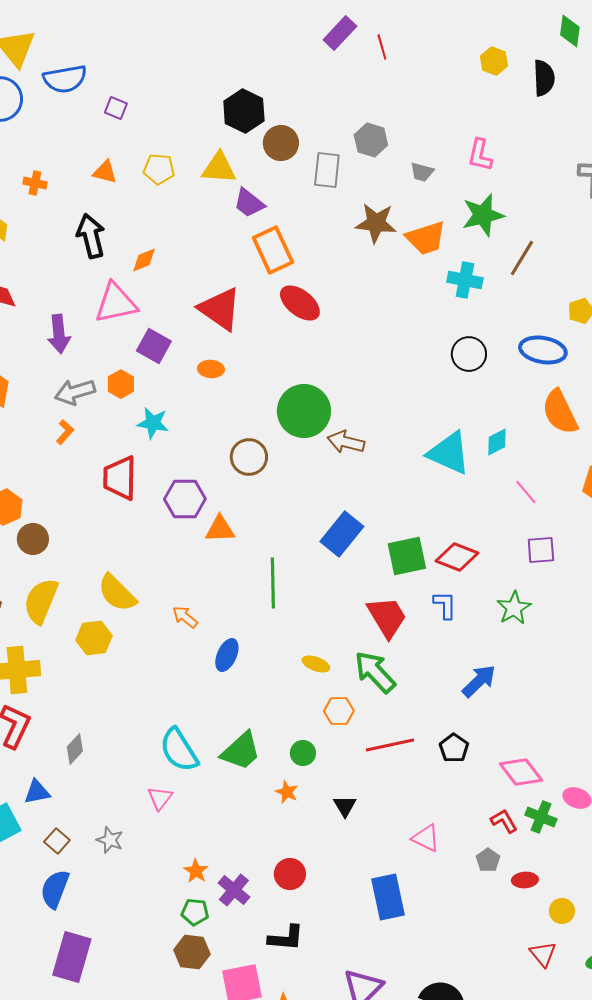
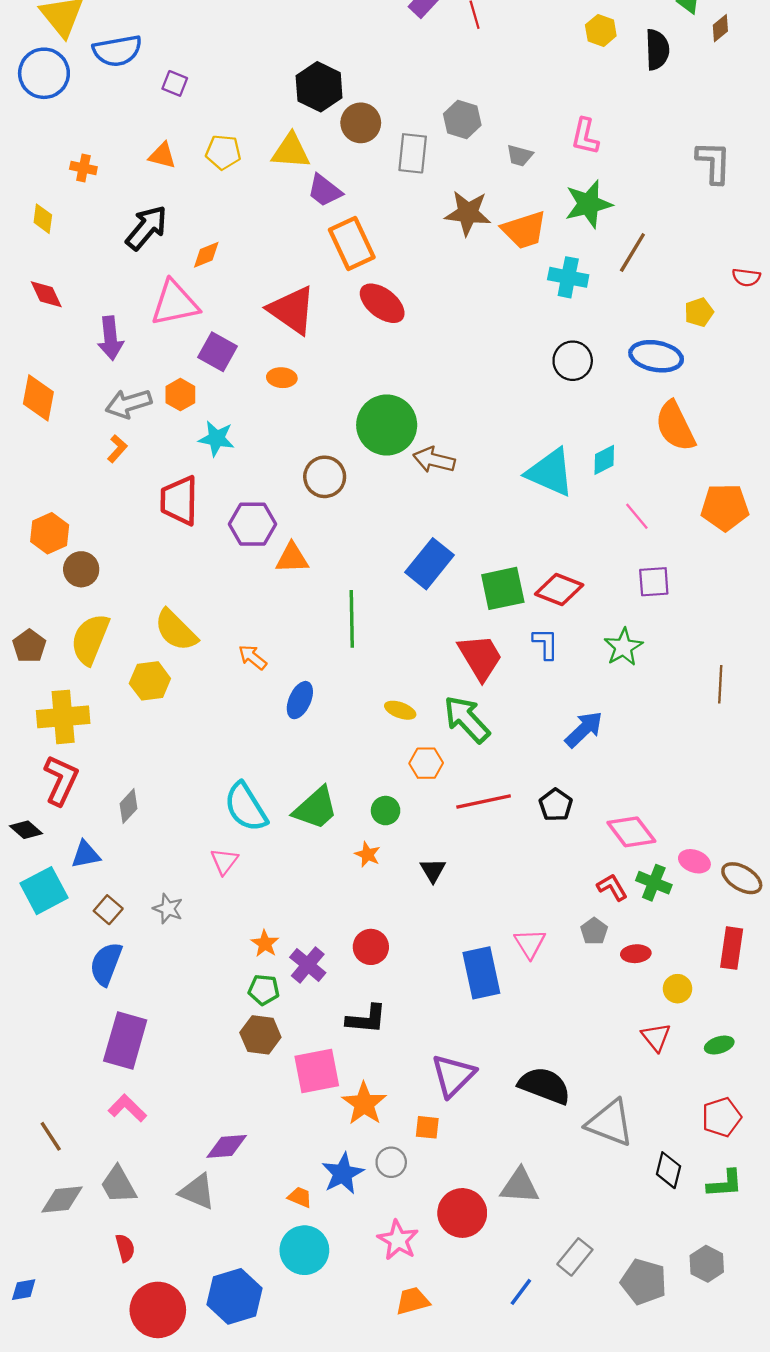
black arrow: (91, 236) -> (147, 228), turned 54
pink triangle: (426, 838) -> (530, 944), moved, turned 32

